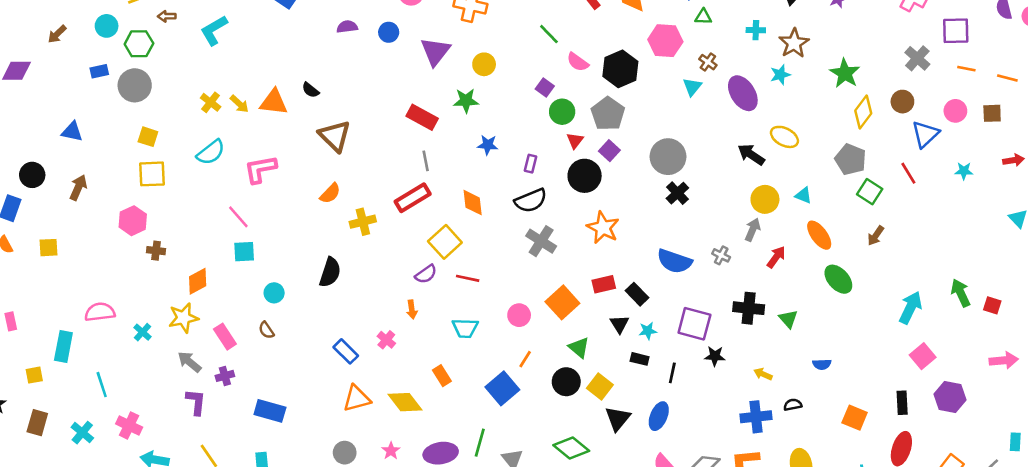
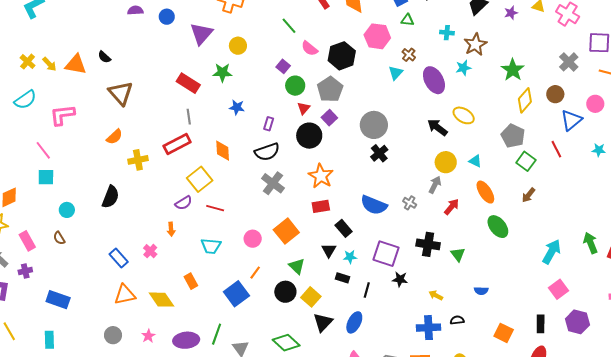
red rectangle: (604, 284) -> (321, 206), moved

